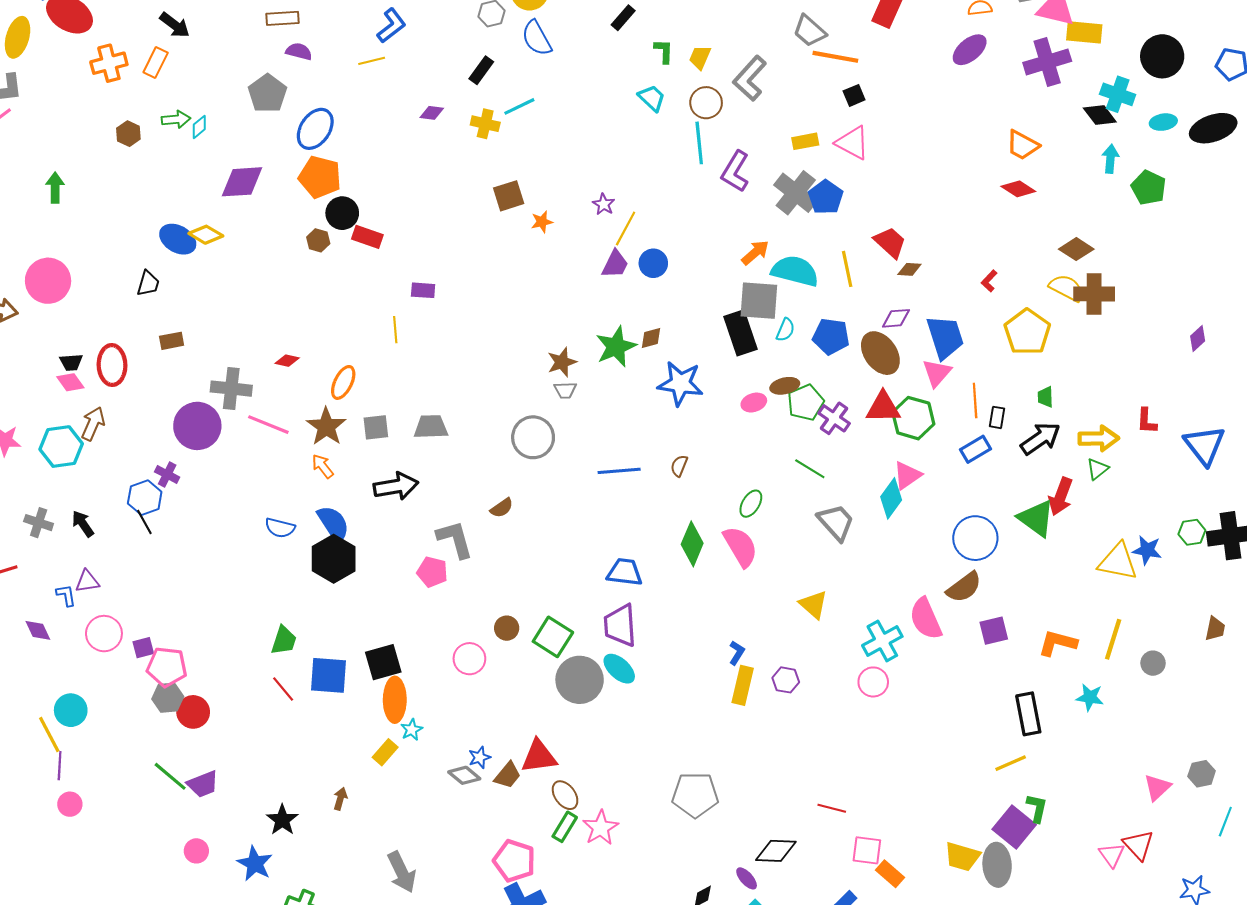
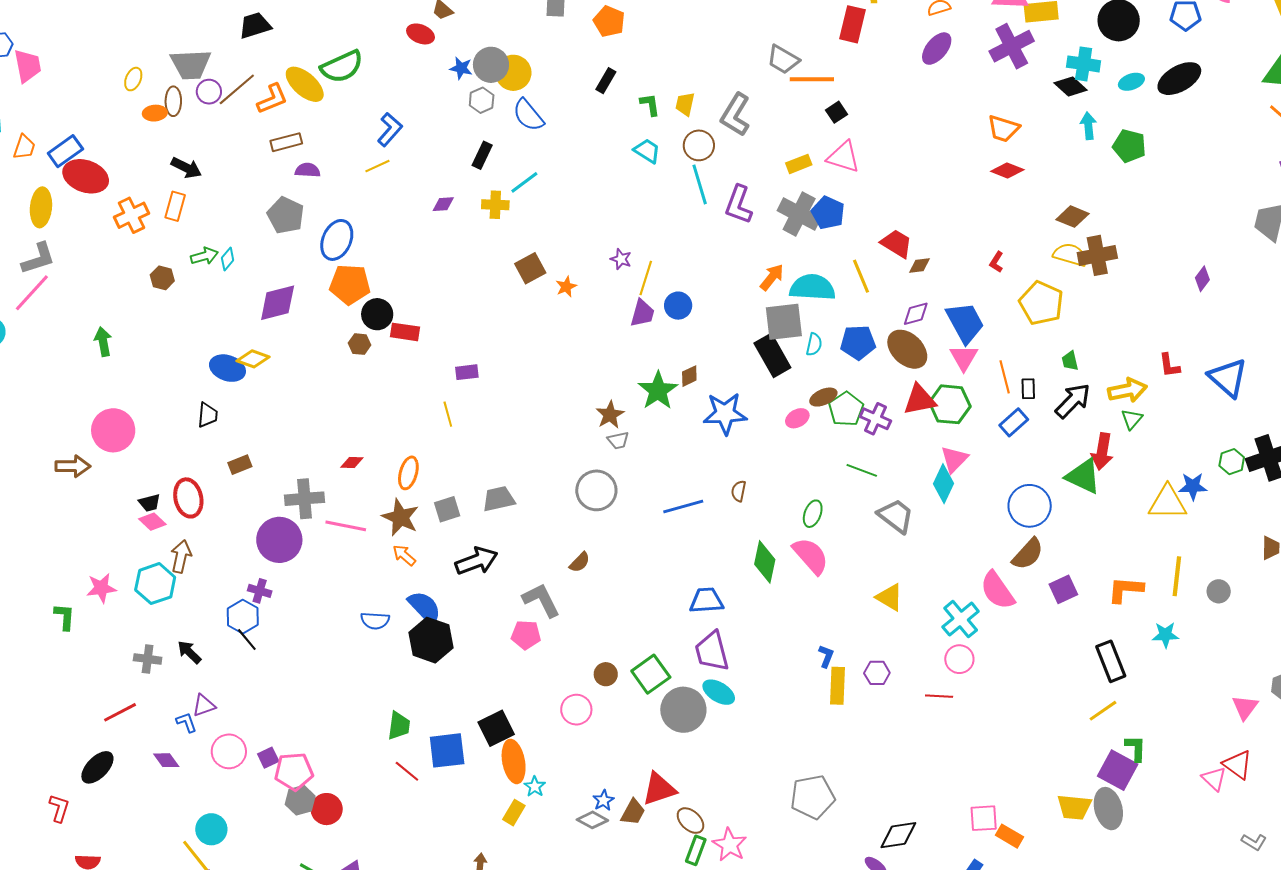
green square: (553, 637) -> (651, 674), turned 33
red line: (832, 808) -> (939, 696), moved

